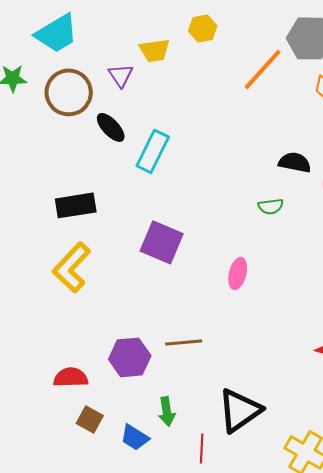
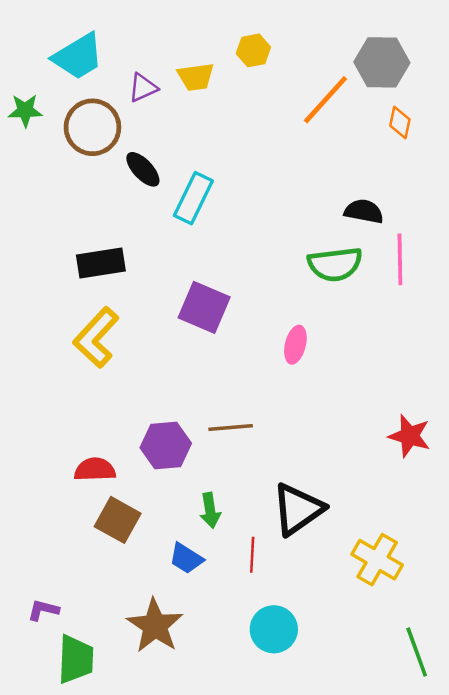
purple triangle: (121, 75) -> (143, 88), moved, turned 40
green semicircle: (271, 206) -> (335, 264), size x1.8
brown square: (90, 419) -> (118, 520), size x1.4
blue trapezoid: (135, 437) -> (186, 558), moved

